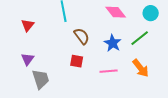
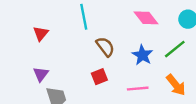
red square: (77, 61) -> (99, 77), turned -32

